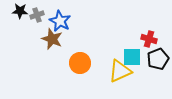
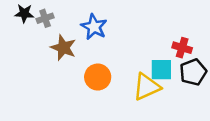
blue star: (60, 21) -> (94, 27), moved

